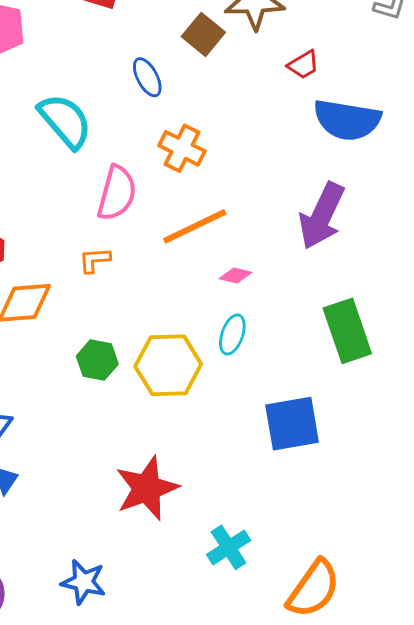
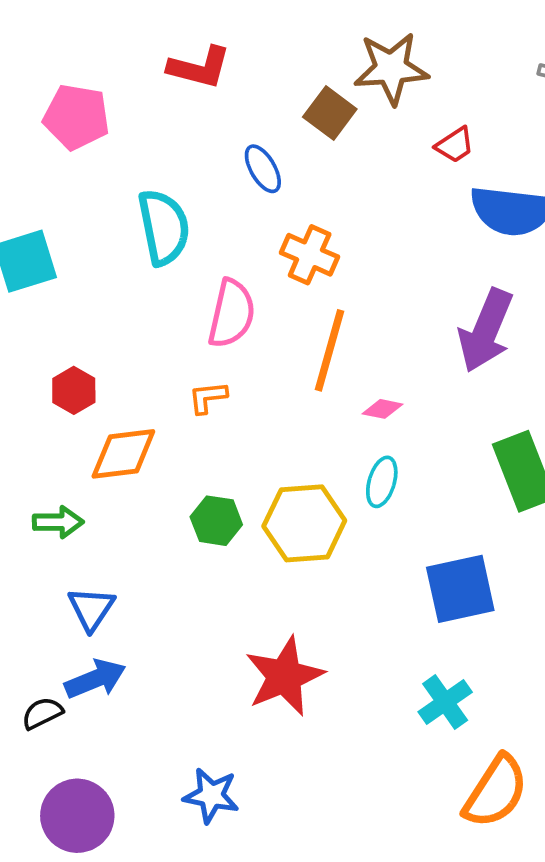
cyan semicircle: (65, 121) -> (164, 227), turned 32
orange line: (195, 226) -> (330, 350), turned -46
cyan cross: (229, 547) -> (445, 702), moved

